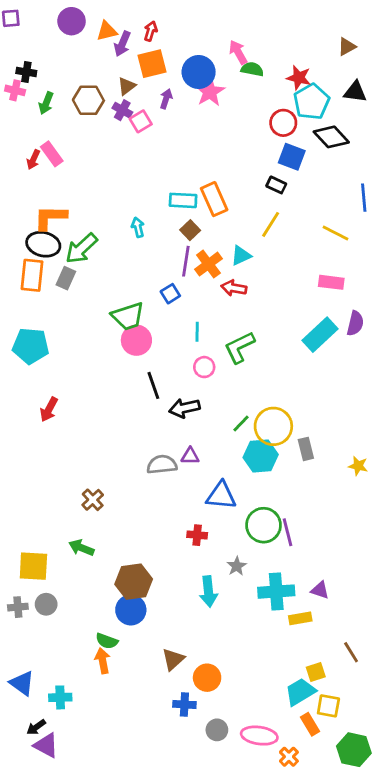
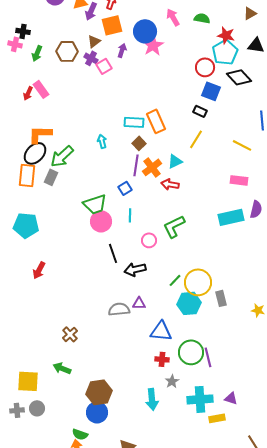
green semicircle: (252, 69) -> (202, 18), moved
red star: (299, 78) -> (226, 35), moved
black ellipse: (43, 244) -> (35, 153), turned -60
cyan line: (197, 332) -> (130, 215), moved
cyan rectangle: (320, 335) -> (231, 217), turned 30
red cross: (197, 535) -> (162, 359), moved

